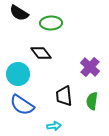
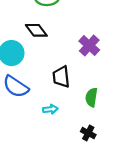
green semicircle: (92, 101) -> (91, 97), moved

